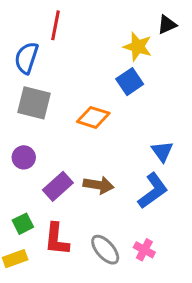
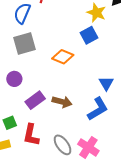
gray square: (34, 103) -> (24, 43), turned -35
pink cross: (144, 250) -> (88, 147), size x1.5

